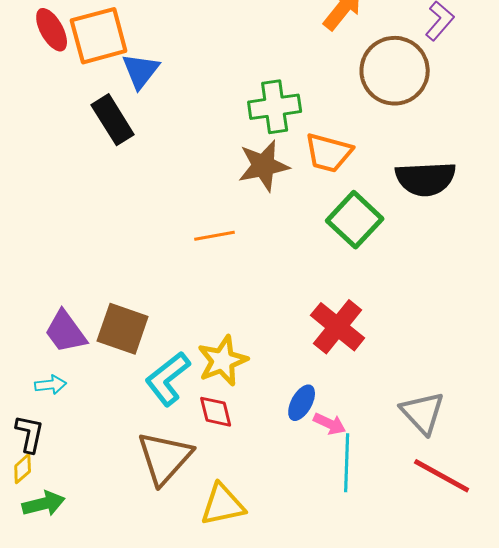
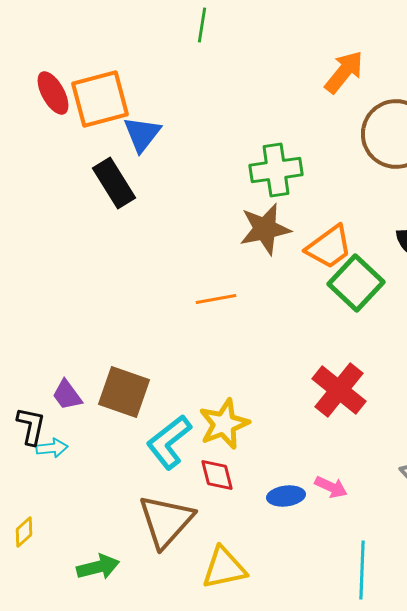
orange trapezoid: (329, 153) -> (329, 247), moved, turned -51
purple trapezoid: (66, 332) -> (67, 395), size x0.7
blue ellipse: (302, 403) -> (286, 496), moved, turned 54
black L-shape: (30, 434) -> (31, 426), moved
cyan line: (347, 463) -> (362, 570), moved
green arrow: (44, 504) -> (98, 567), moved

